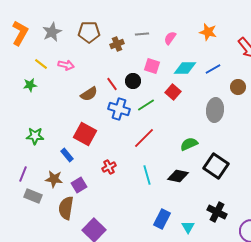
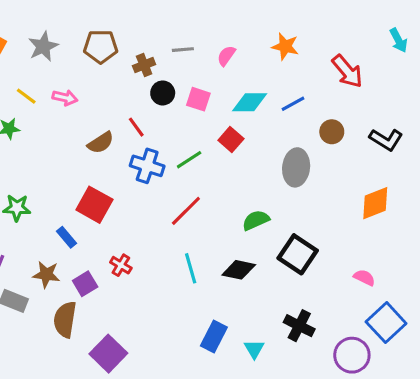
black circle: (133, 81) -> (163, 93), moved
red cross: (109, 167) -> (121, 265), moved, turned -32

